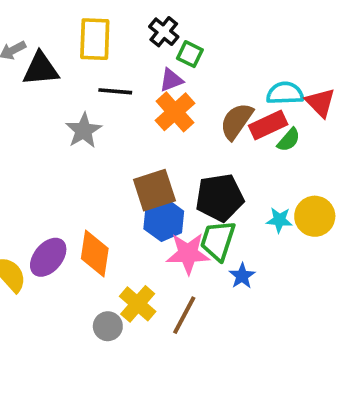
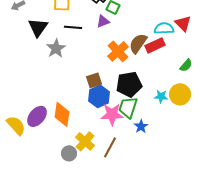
black triangle: (41, 69) -> (38, 27), moved, turned -50
red triangle: (320, 103) -> (183, 23), moved
orange cross: (175, 112) -> (118, 51), moved
green semicircle: (289, 140) -> (186, 65), moved
brown square: (154, 190) -> (94, 80), size x0.7

